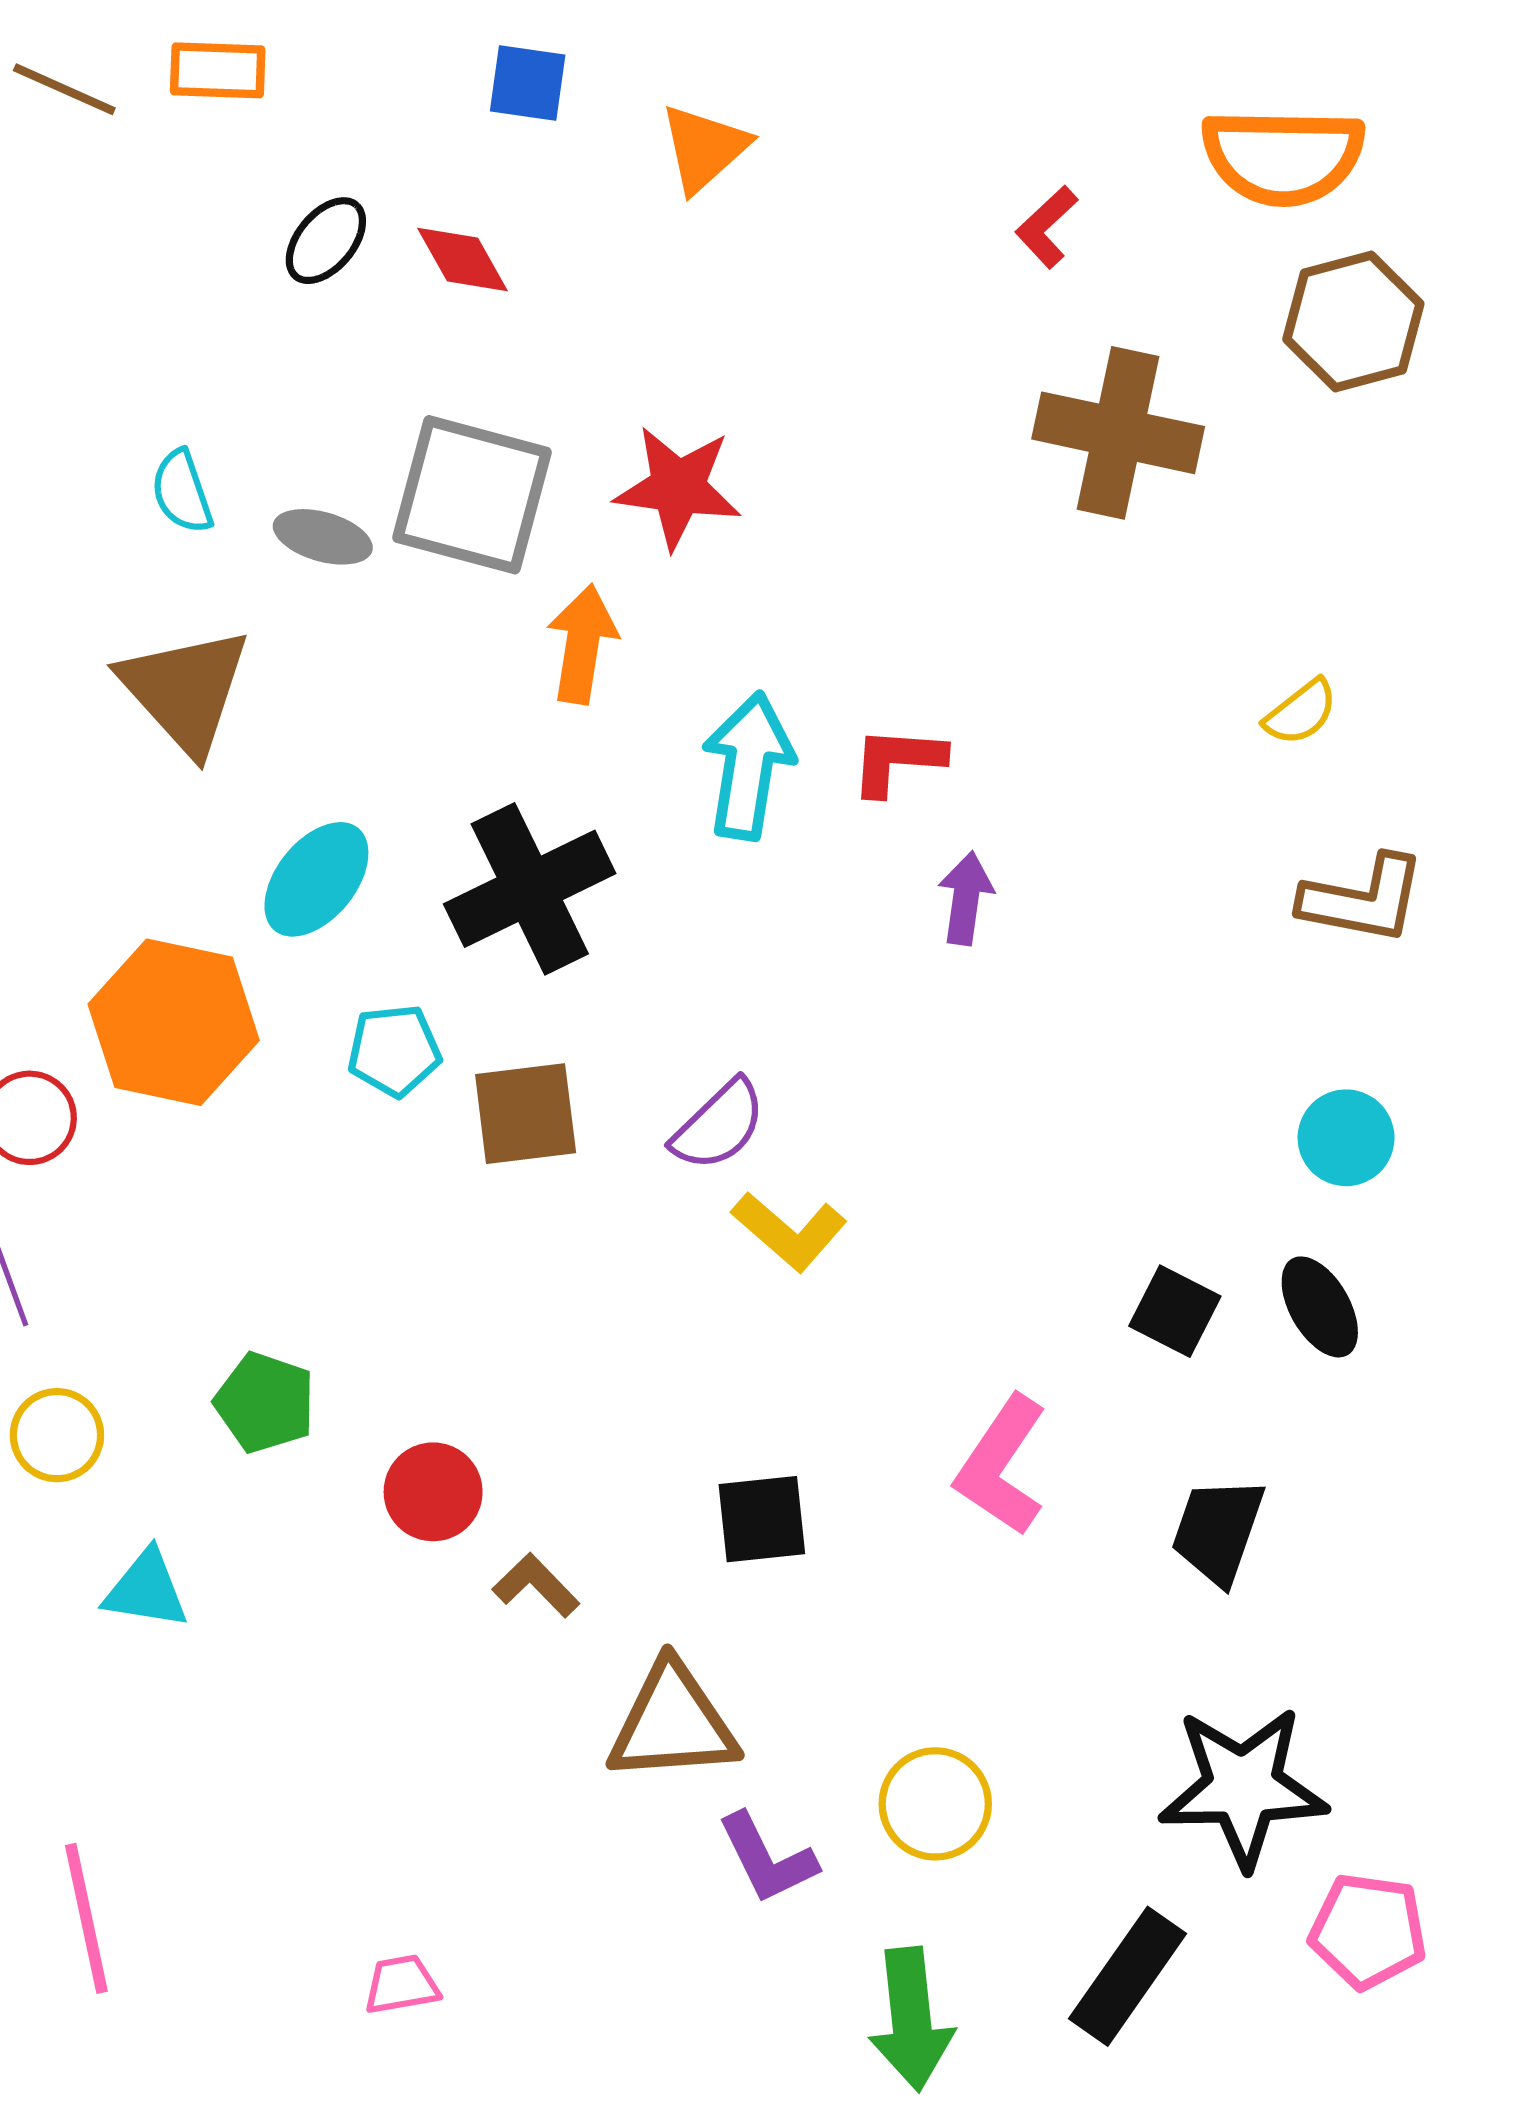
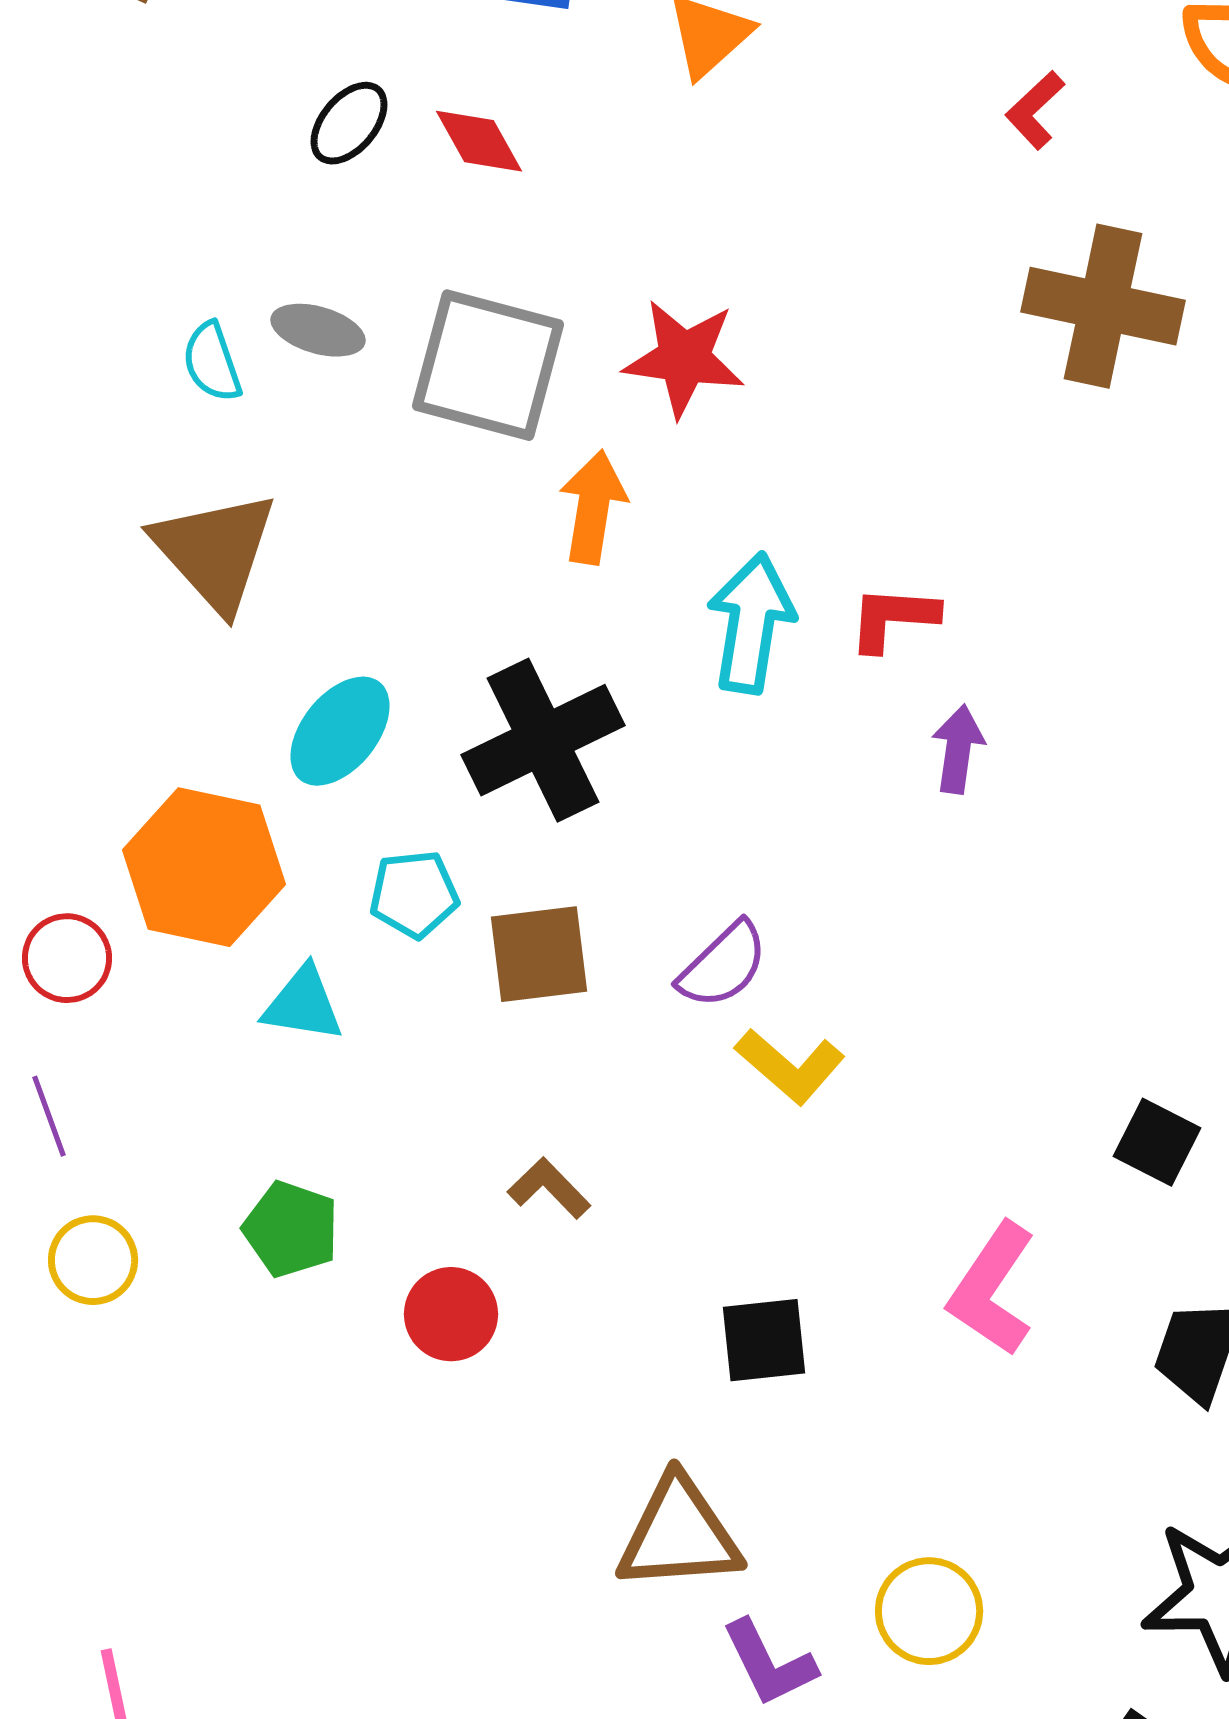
gray ellipse: (323, 537) -> (318, 330), moved
brown L-shape: (536, 1585) -> (549, 1188), moved
cyan triangle: (146, 1590) -> (303, 1004), moved

